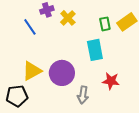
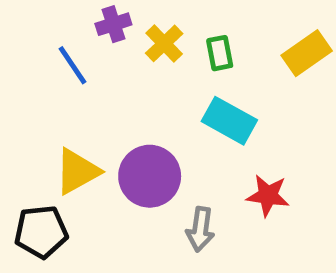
green rectangle: (105, 24) -> (220, 53), moved
cyan rectangle: (95, 50) -> (229, 121), turned -50

